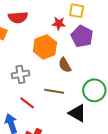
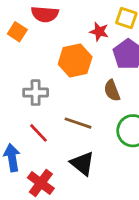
brown semicircle: (65, 65) -> (112, 91), moved
black triangle: (77, 113) -> (82, 163), moved

